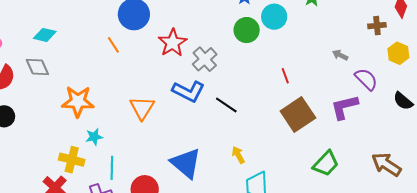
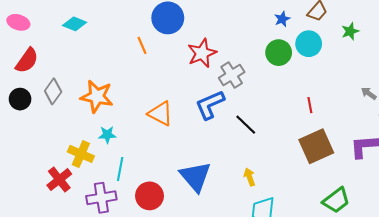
gray diamond: (37, 67) -> (53, 91), moved, turned 50
blue L-shape: (188, 91) -> (210, 105), turned 120
orange triangle: (142, 108) -> (160, 114), turned -44

